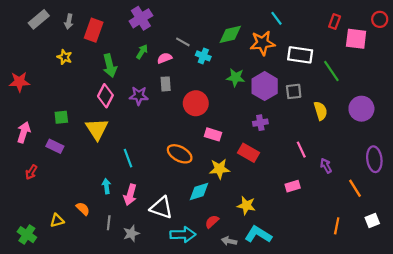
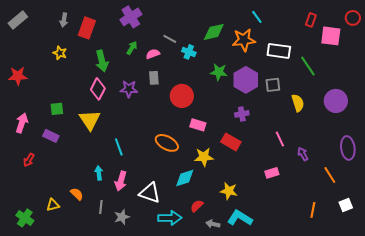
gray rectangle: (39, 19) -> (18, 20), moved

